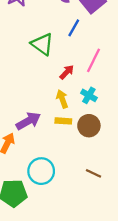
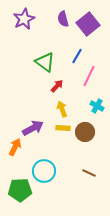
blue line: (74, 28) -> (77, 56), moved
red arrow: (67, 72) -> (57, 86), moved
cyan cross: (89, 95) -> (97, 106), moved

